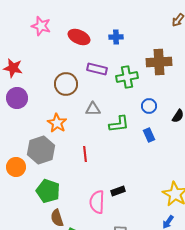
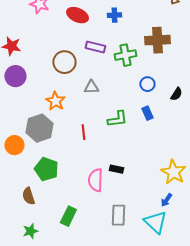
green L-shape: (119, 124) -> (117, 119), moved
black rectangle: (118, 191) -> (116, 169), turned 32
brown semicircle: (57, 218) -> (28, 196), moved

